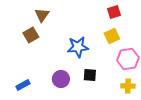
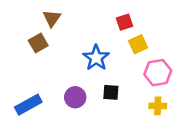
red square: (114, 12) -> (124, 22), moved
blue star: (78, 47) -> (96, 58), turned -30
blue rectangle: (23, 85) -> (28, 105), size x1.5

